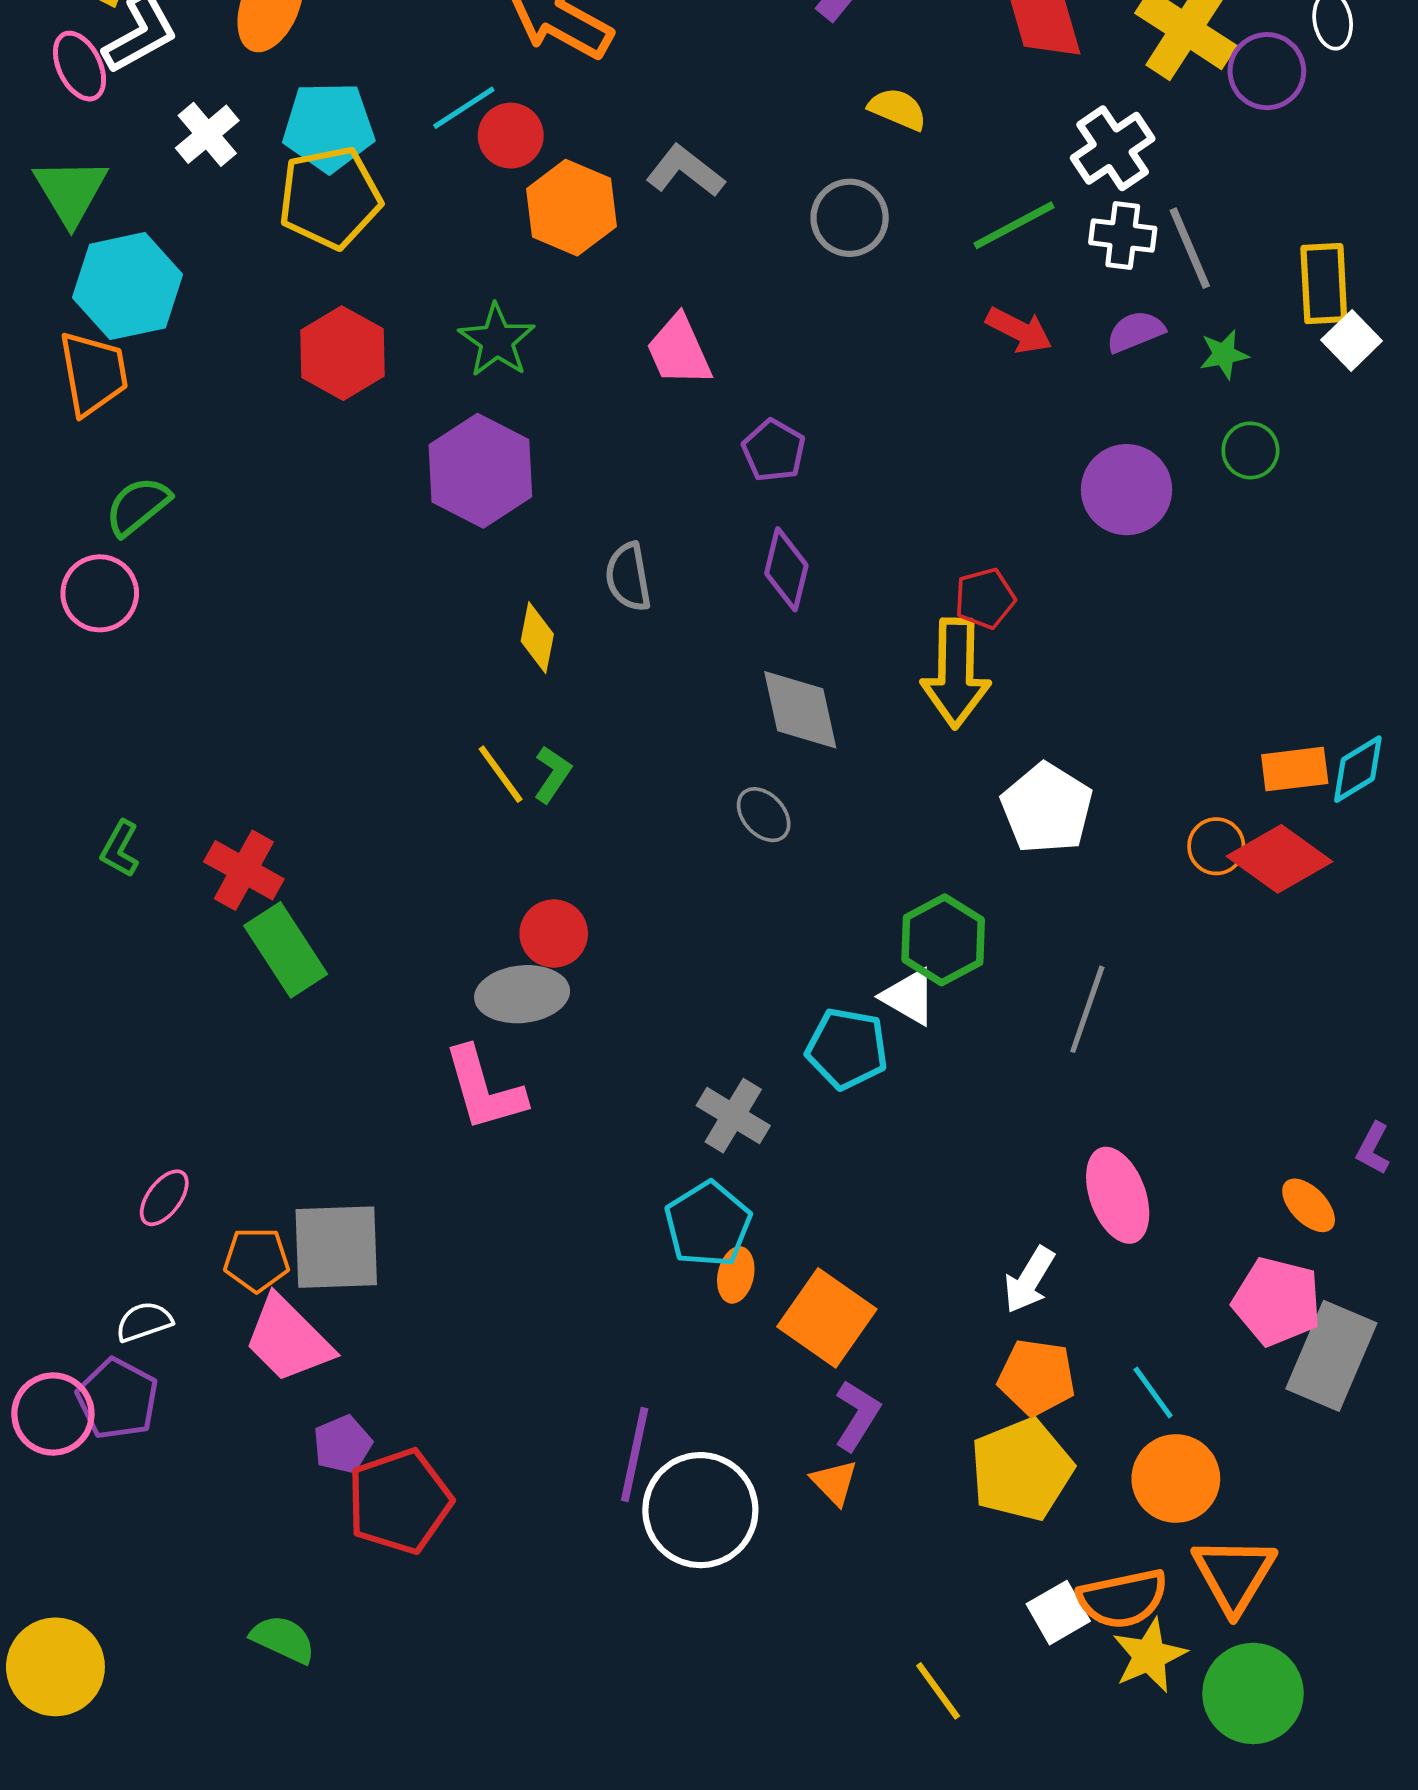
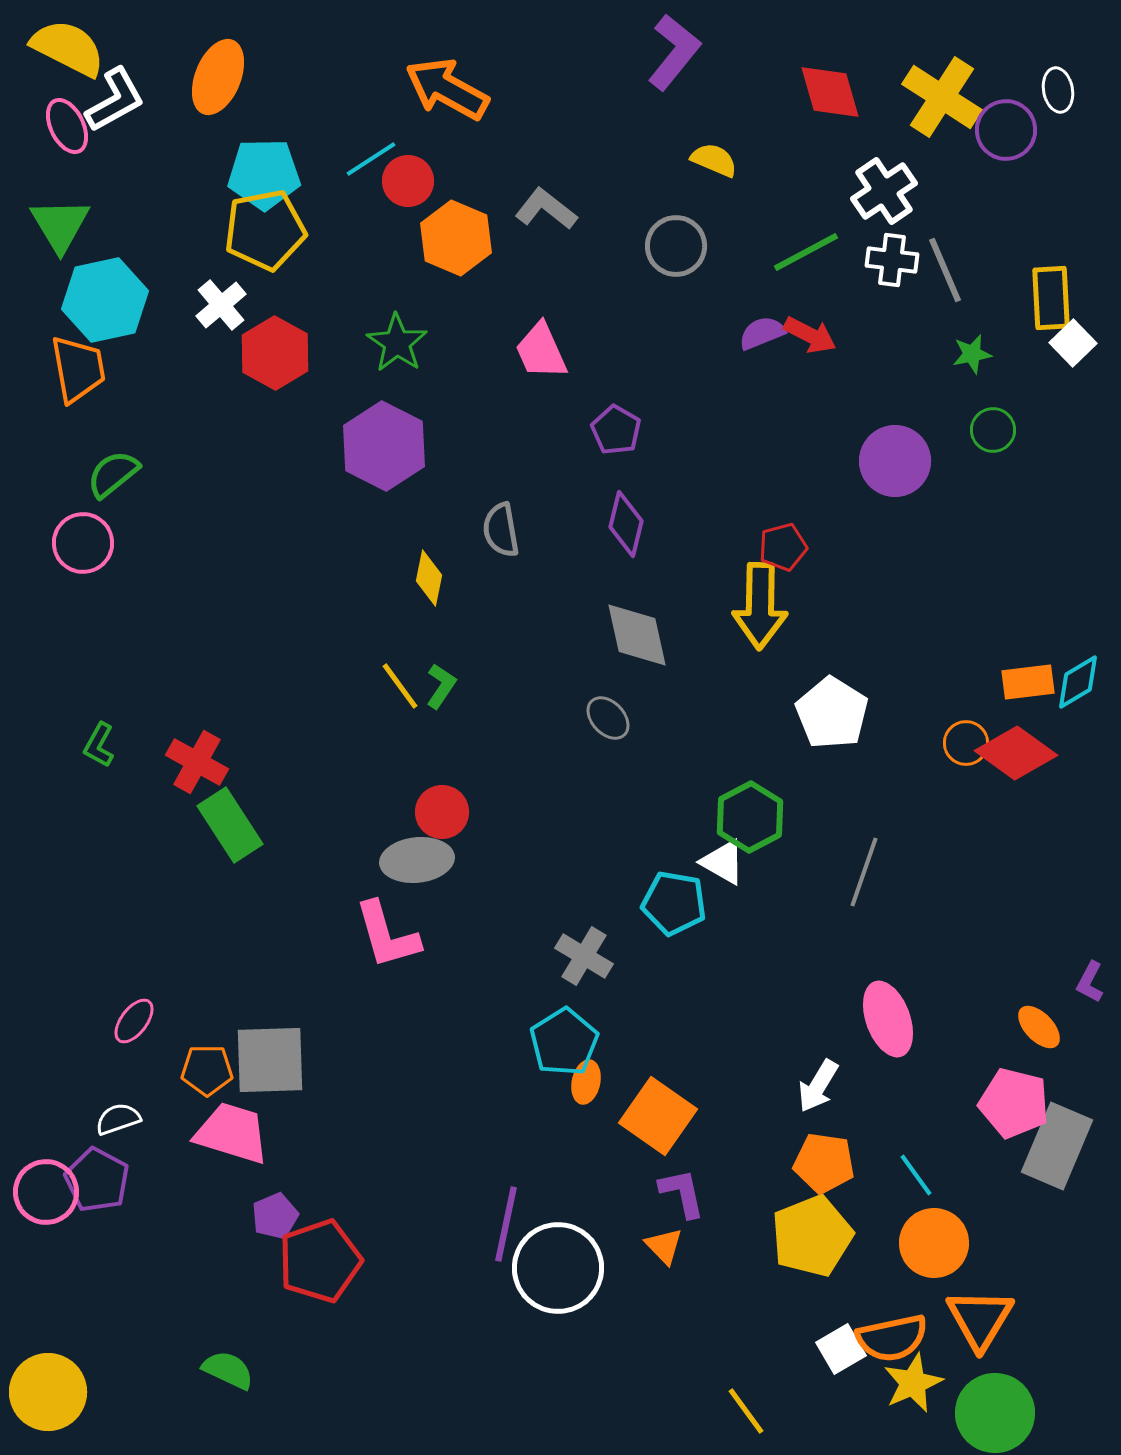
white cross: (207, 134) -> (221, 305), moved
purple semicircle: (1135, 332) -> (762, 333), moved
pink trapezoid: (288, 1339) -> (232, 1133), turned 152
purple L-shape: (857, 1415) -> (682, 1193), turned -44

